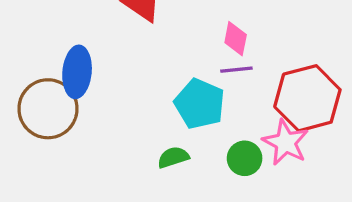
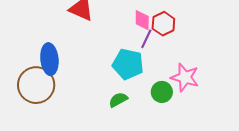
purple line: (236, 70) -> (146, 39), turned -48
red hexagon: (307, 98) -> (163, 24), moved, size x0.6

